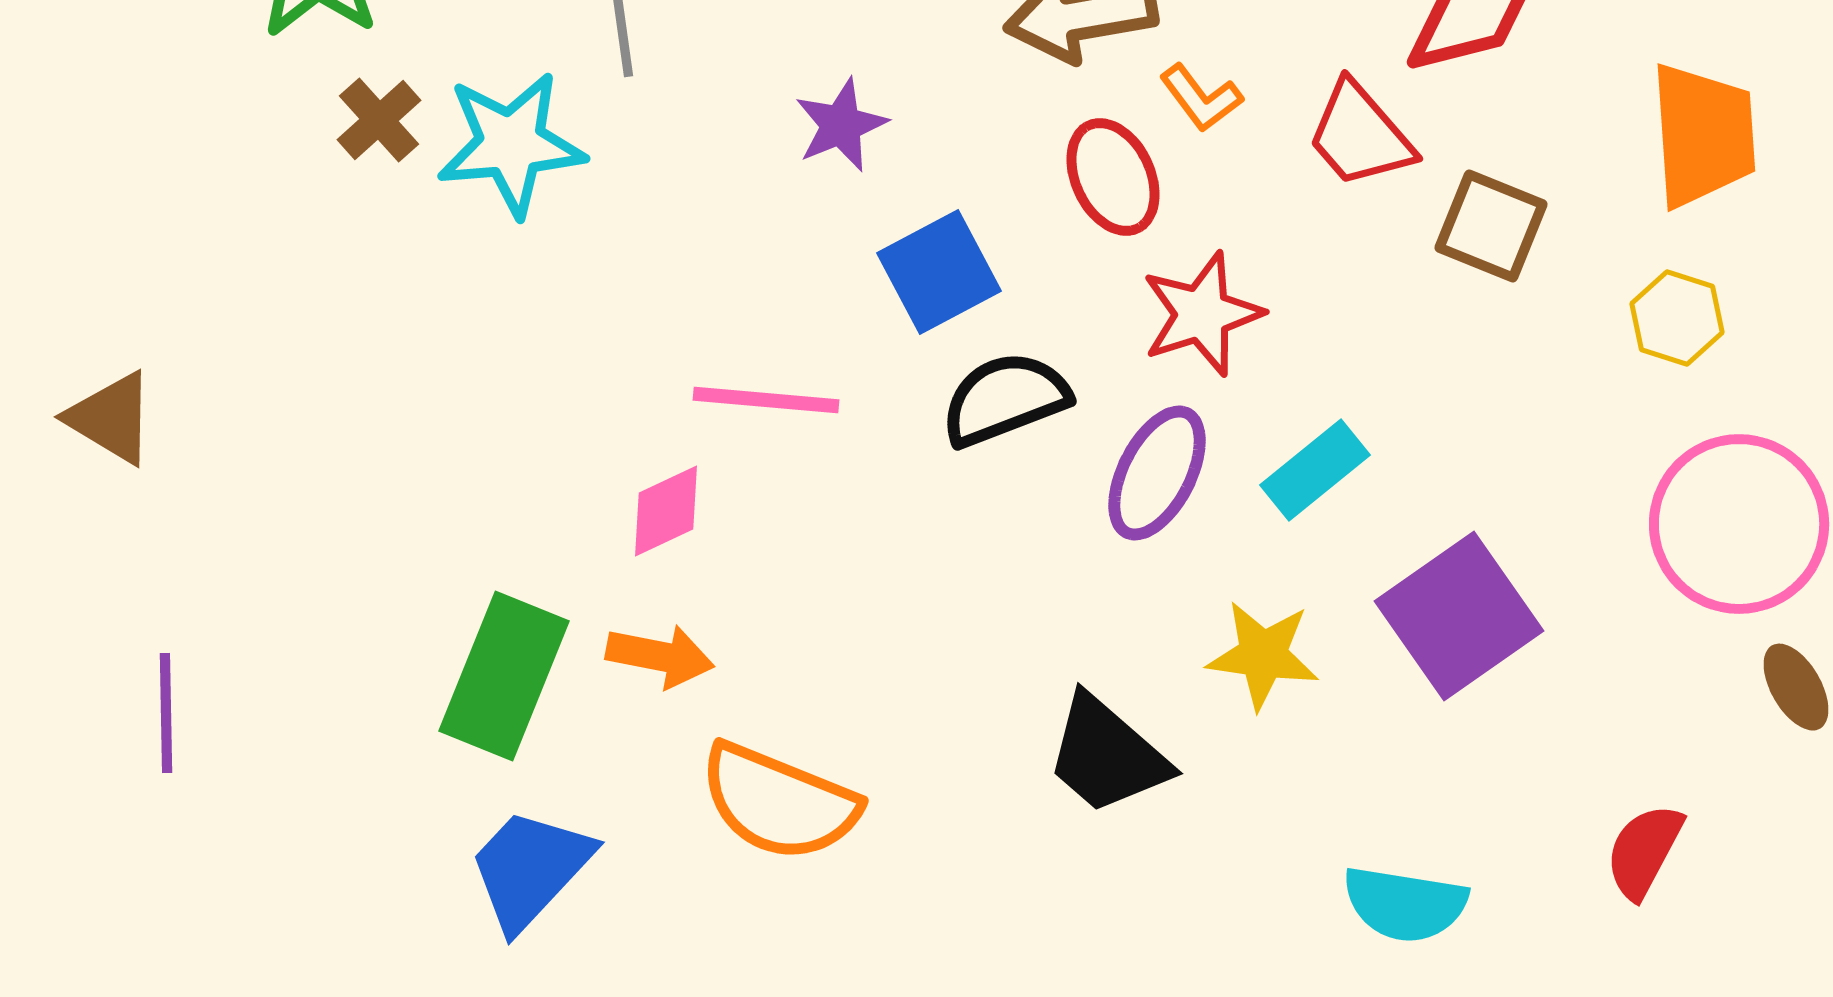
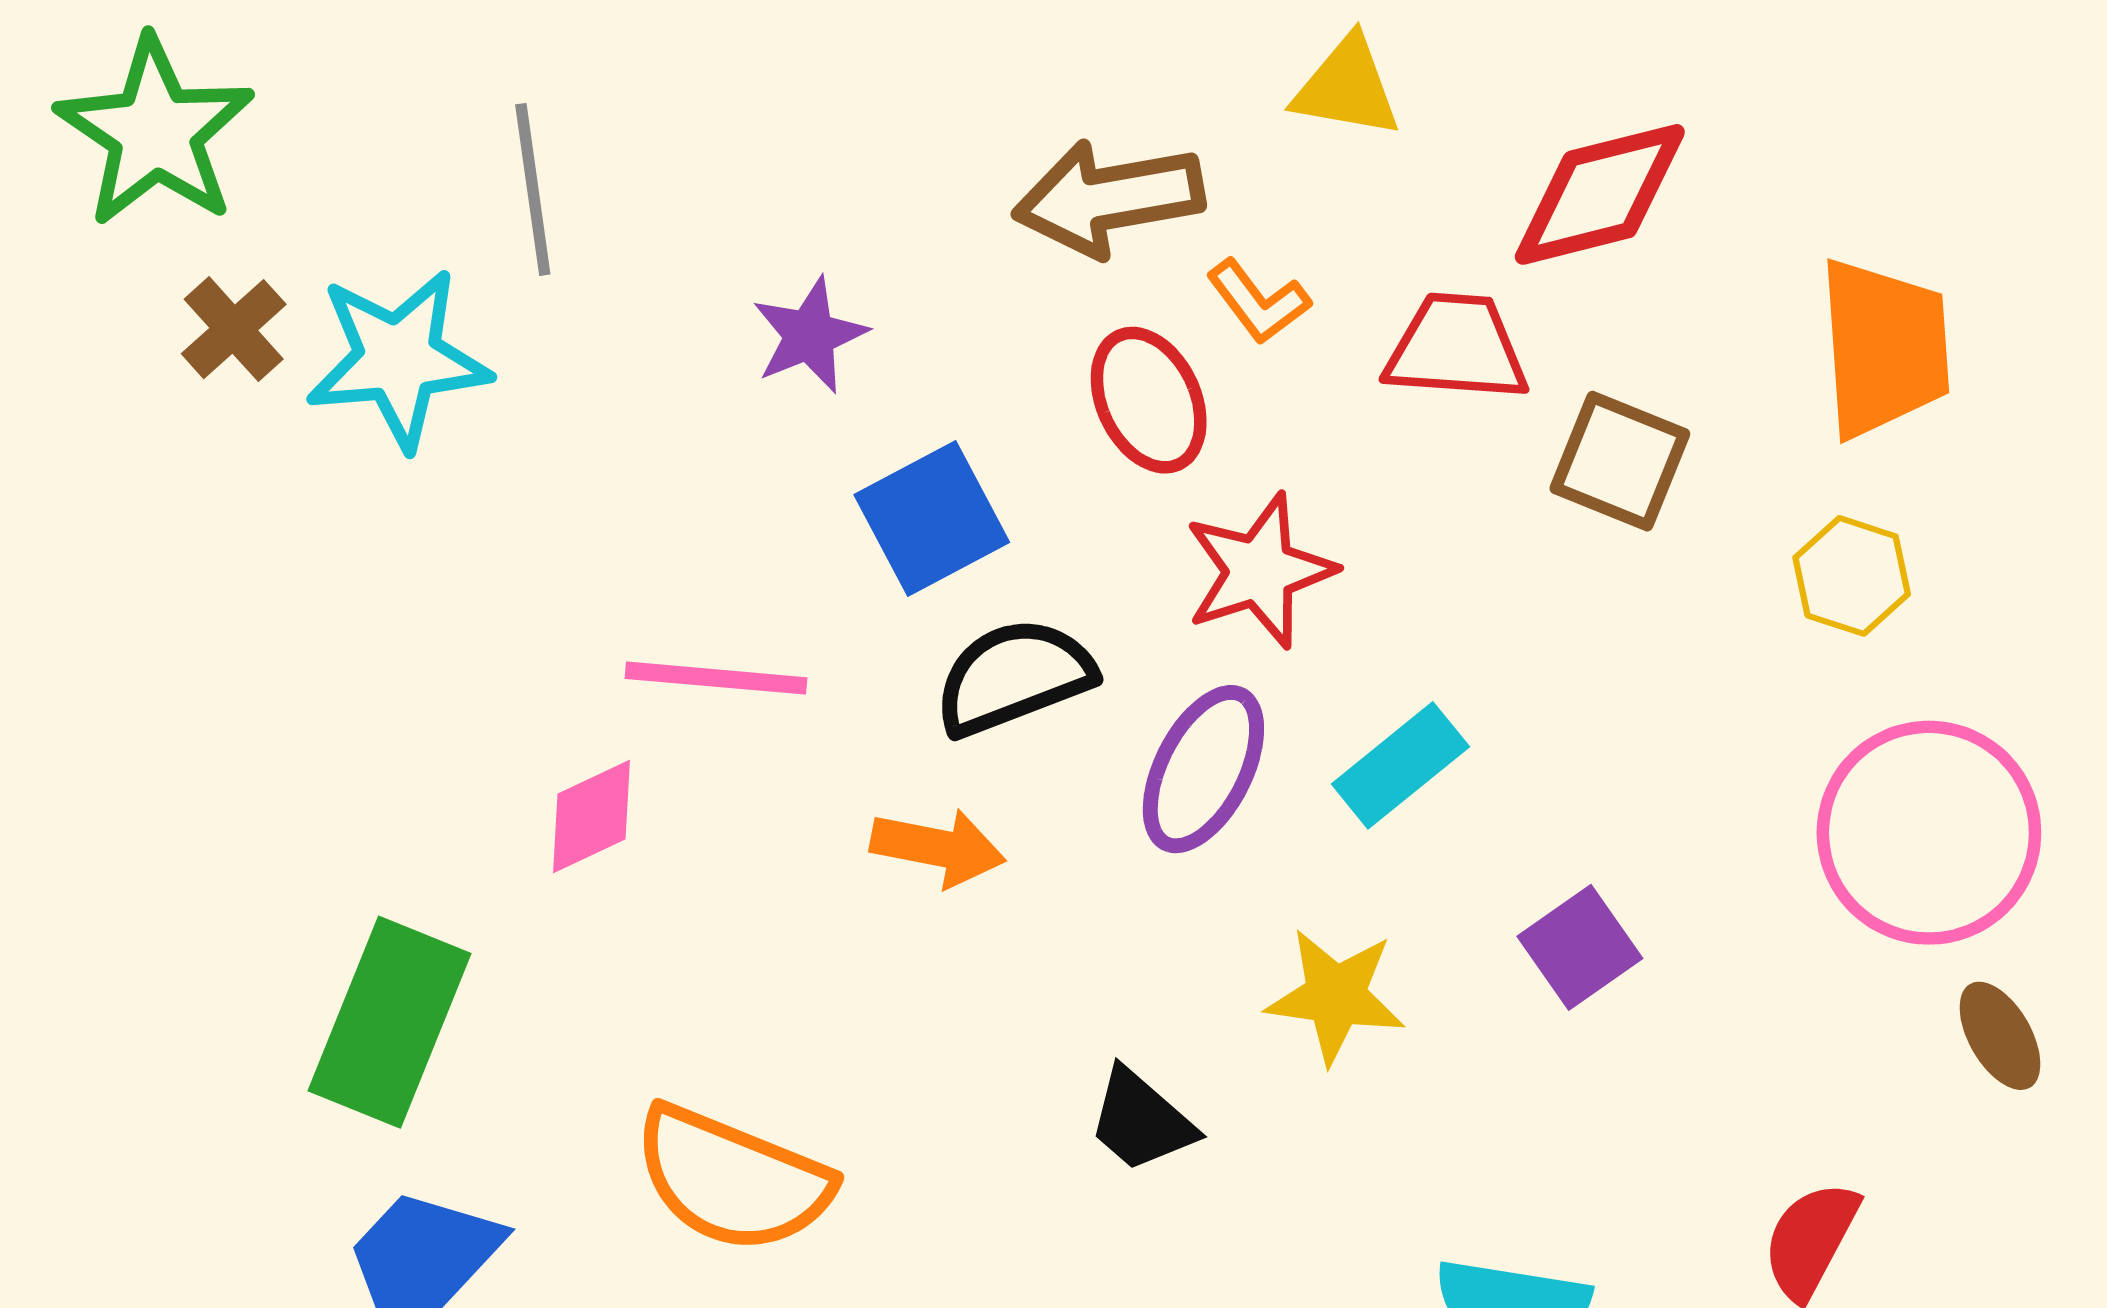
red trapezoid: (1360, 135) -> (1457, 348), turned 135
purple square: (1459, 616) -> (1580, 947), size x0.6
orange arrow: (660, 656) -> (938, 848), moved
black trapezoid: (1107, 755) -> (1141, 1121), size x0.7

